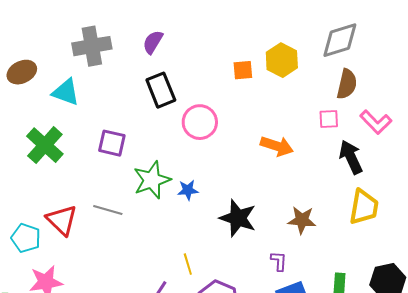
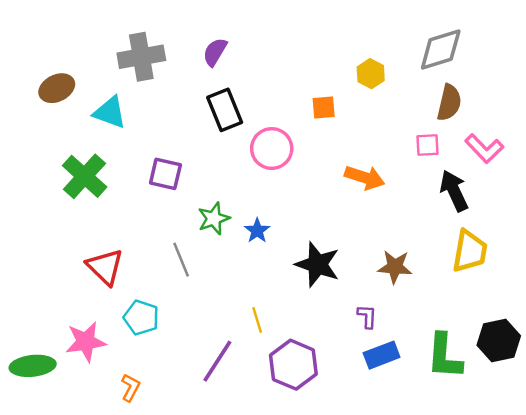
yellow hexagon: (282, 60) -> (371, 74), size x0.7
orange square: (243, 70) -> (324, 107), moved
green star: (152, 180) -> (214, 219), size x0.7
blue star: (188, 190) -> (257, 231), turned -30
gray line: (108, 210) -> (181, 260), moved, turned 52
cyan pentagon: (26, 238) -> (141, 318), moved

